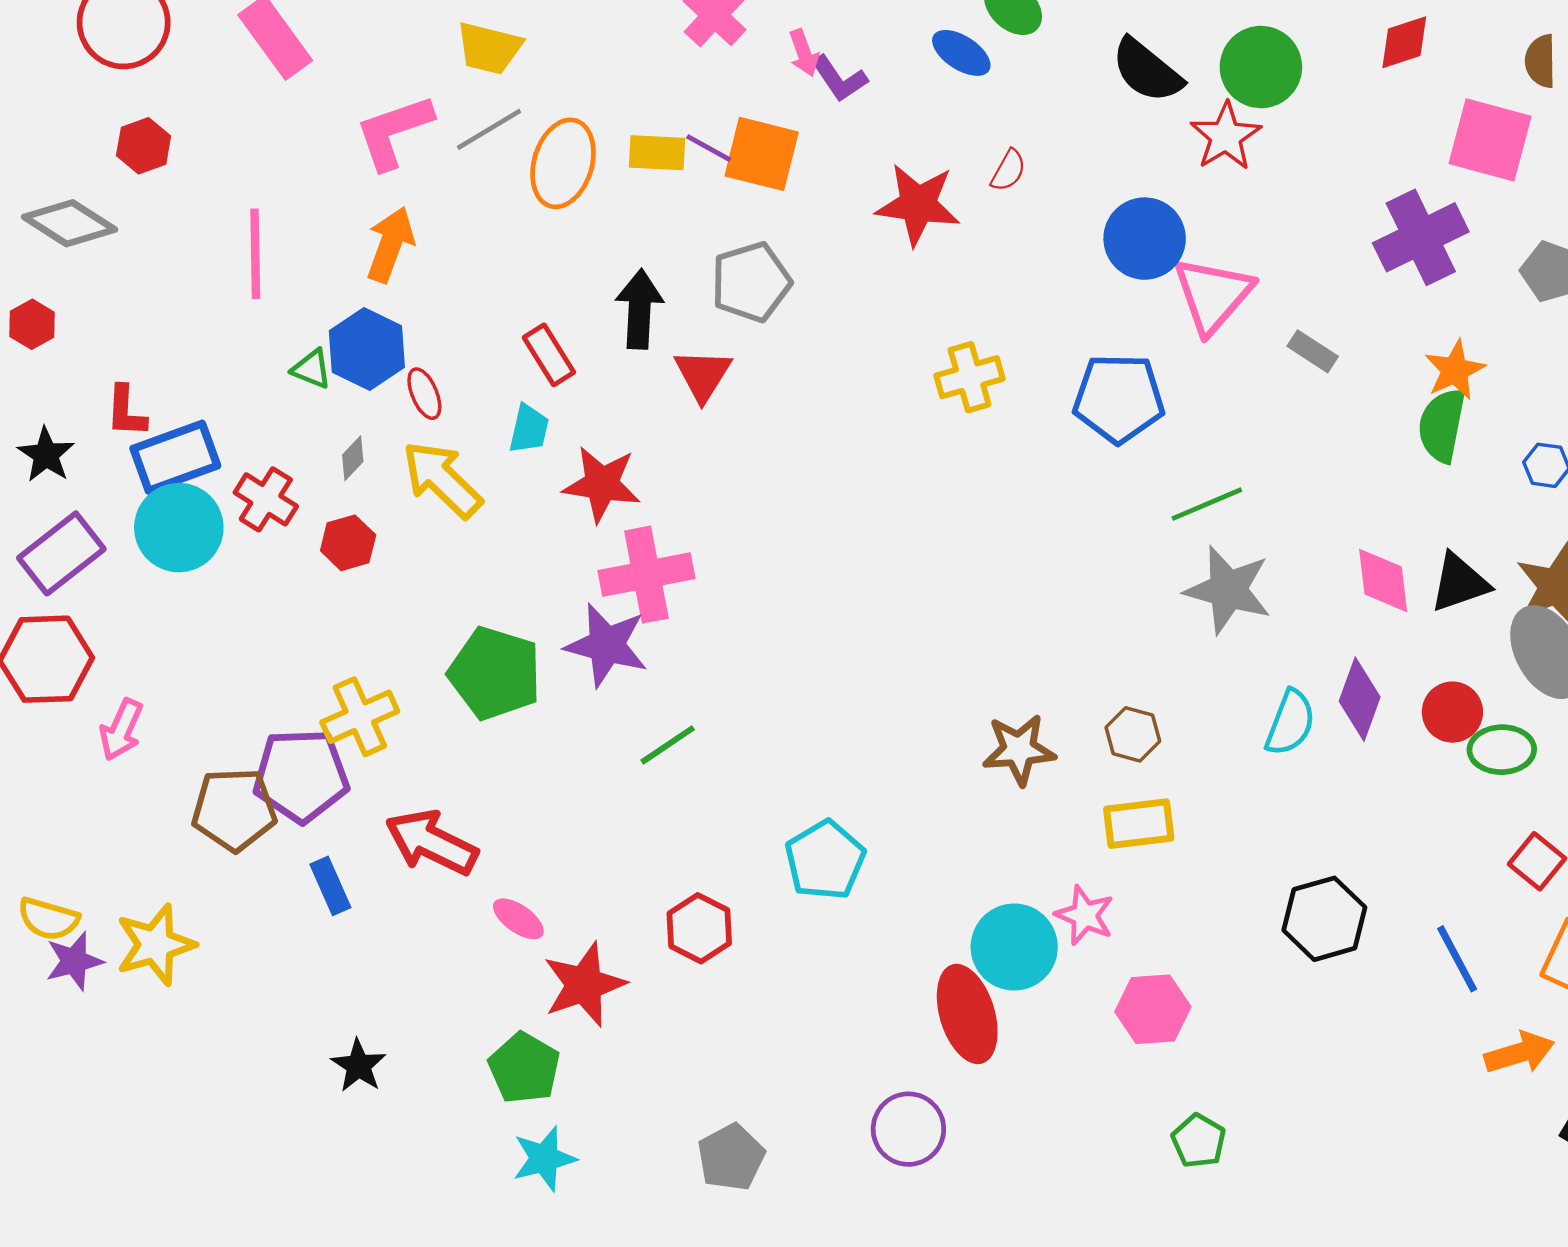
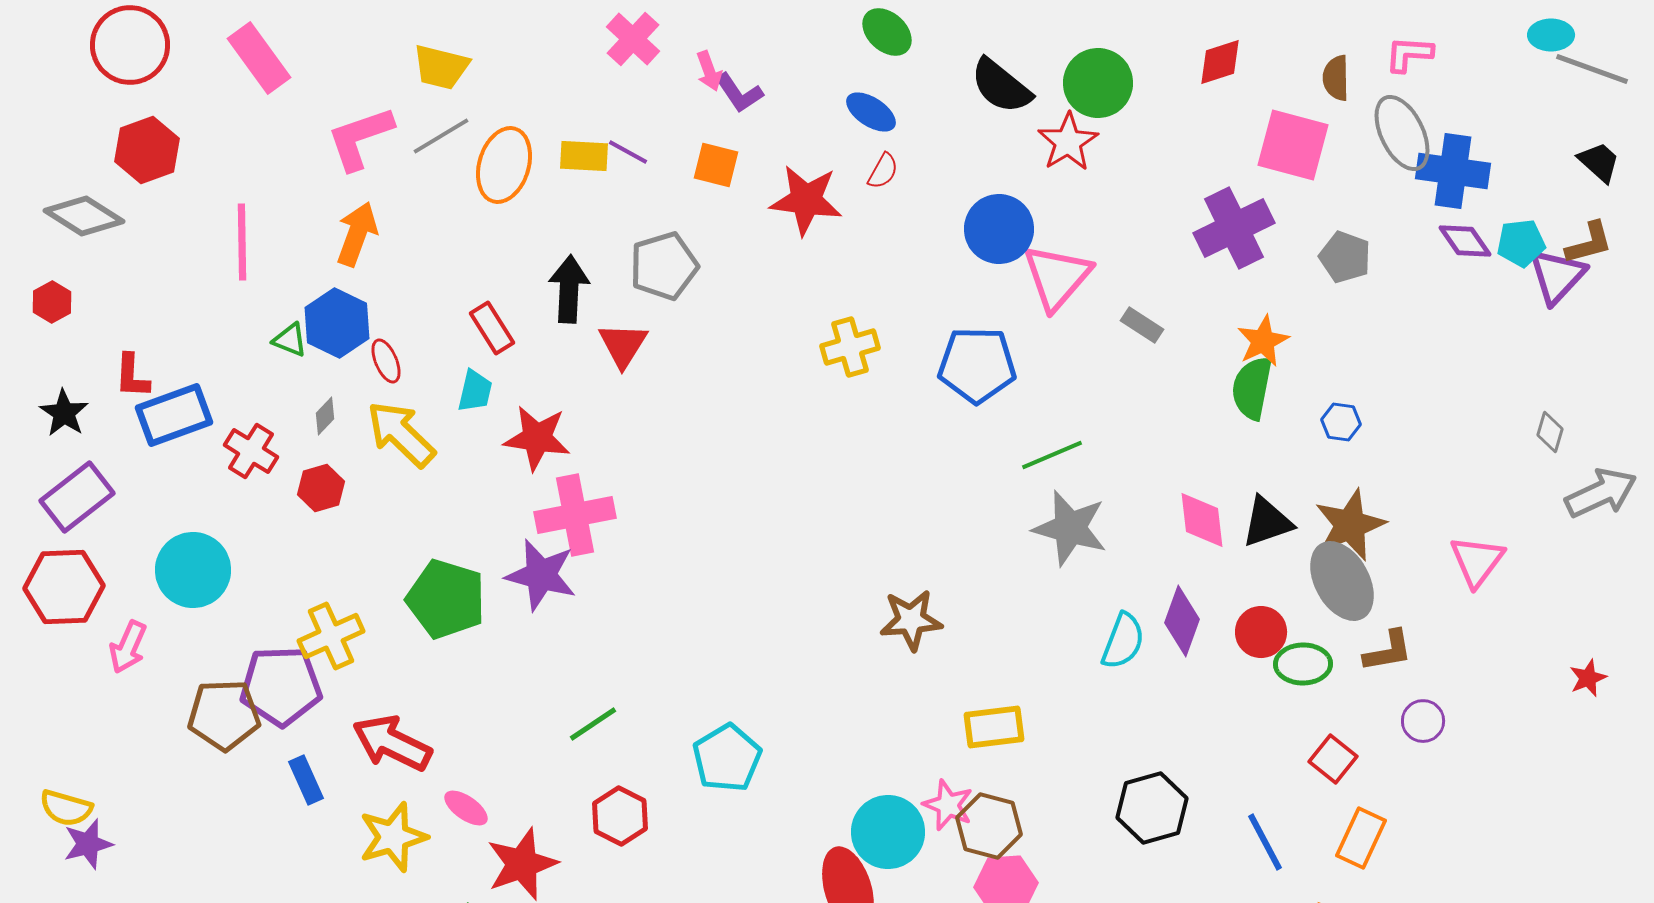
blue ellipse: (961, 53) -> (871, 112), moved
red hexagon: (144, 146) -> (147, 150), size x1.4
orange square: (762, 154) -> (716, 165), moved, size x0.7
cyan circle: (179, 528) -> (193, 570), moved
brown hexagon: (1133, 734) -> (989, 826), moved, size x1.4
green line: (668, 745) -> (593, 724), moved
brown star: (1019, 750) -> (911, 620), moved
yellow star: (155, 945) -> (393, 837), moved

